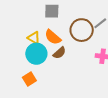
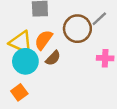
orange semicircle: (53, 37) -> (44, 40), turned 90
yellow triangle: (34, 38) -> (21, 42), size x1.5

